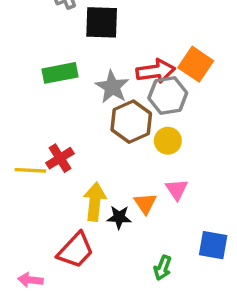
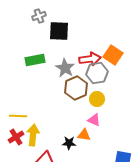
red cross: (60, 158) -> (16, 137), moved
pink triangle: (177, 189) -> (94, 120), moved, turned -32
yellow arrow: (95, 202) -> (33, 135), moved
orange triangle: (145, 203) -> (84, 135), turned -48

